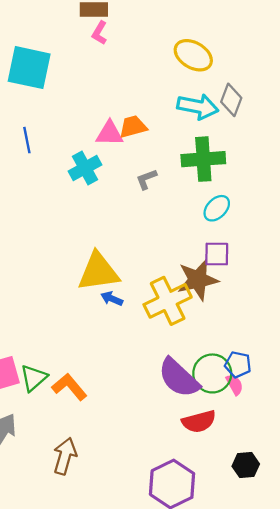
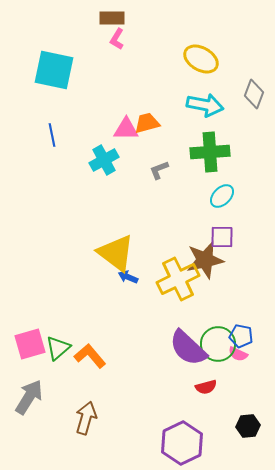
gray diamond: (231, 100) -> (254, 94), moved
yellow triangle: (98, 272) -> (116, 253), turned 45
pink semicircle: (235, 385) -> (238, 354), turned 144
red semicircle: (199, 421) -> (206, 387), size x0.7

